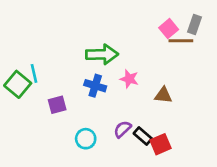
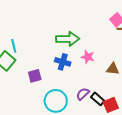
cyan line: (34, 73) -> (14, 46), moved
cyan circle: (86, 139) -> (56, 101), size x1.5

